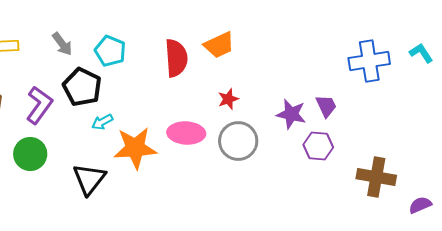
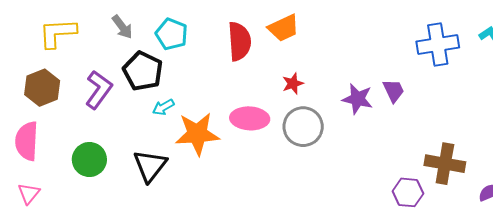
purple hexagon: (318, 146) -> (408, 192), moved
green circle: (30, 154) -> (89, 160), moved

